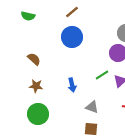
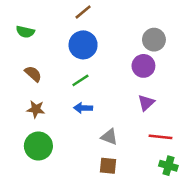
green semicircle: (28, 16) -> (25, 32), moved
green line: (102, 75) -> (80, 80), moved
blue arrow: (72, 85) -> (83, 108), turned 104

